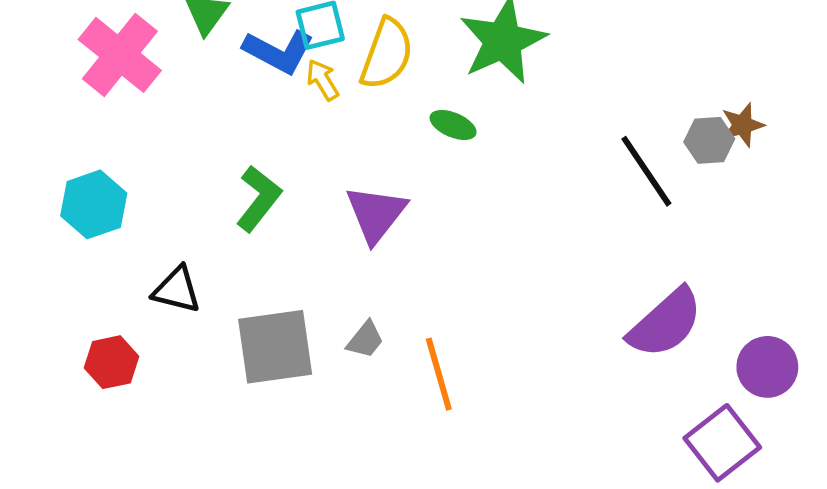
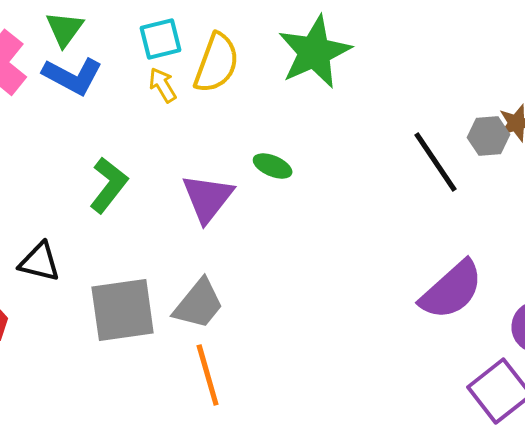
blue L-shape: (279, 51) -> (73, 76), moved
green ellipse: (453, 125) -> (273, 166), moved
gray trapezoid: (365, 340) -> (199, 304), size x1.6
orange line: (439, 374) -> (208, 375), moved

